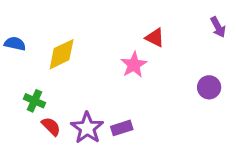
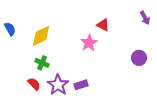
blue semicircle: (15, 44) -> (10, 29), turned 48
green cross: (34, 101) -> (42, 63), moved

